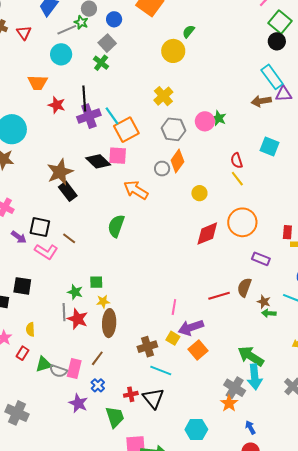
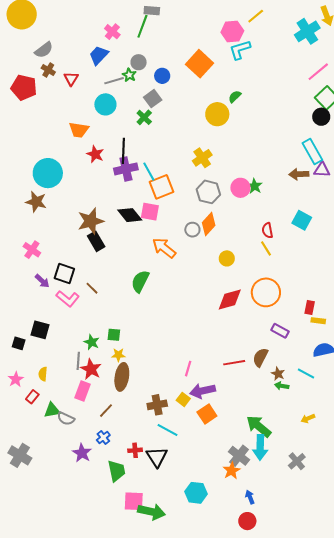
pink rectangle: (74, 368) -> (82, 391), moved

